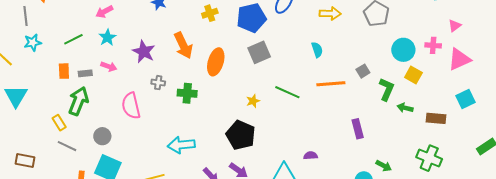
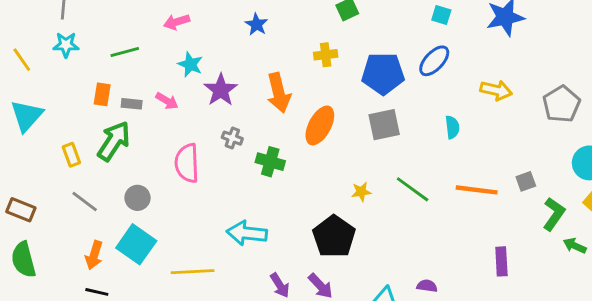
cyan star: (107, 37) -> (190, 64), moved, turned -30
cyan semicircle: (317, 50) -> (452, 127), moved
yellow rectangle: (59, 123) -> (71, 155), moved

